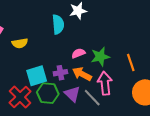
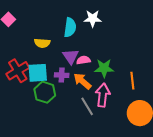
yellow semicircle: (20, 43) -> (42, 43), moved
purple triangle: (72, 94) -> (71, 56), moved
red cross: (20, 97) -> (18, 71), moved

